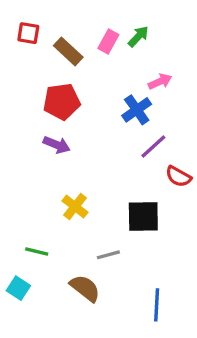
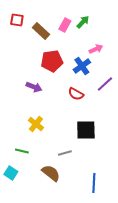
red pentagon: (62, 101) -> (52, 61), moved
purple line: (153, 146) -> (105, 84), moved
red semicircle: (178, 177) -> (76, 94), moved
yellow cross: (75, 207) -> (36, 124), moved

